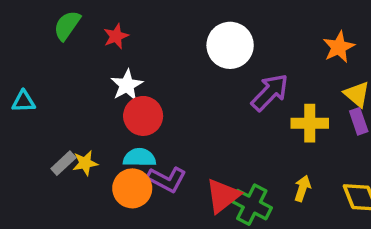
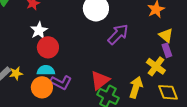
yellow cross: (310, 123) -> (156, 66), moved, turned 36
yellow arrow: (302, 188) -> (136, 87), size x1.5
red triangle: (223, 196) -> (100, 80), moved

